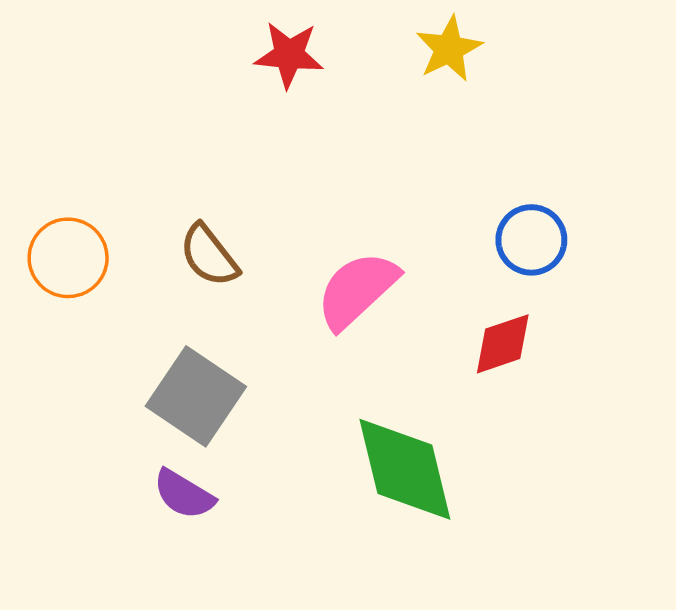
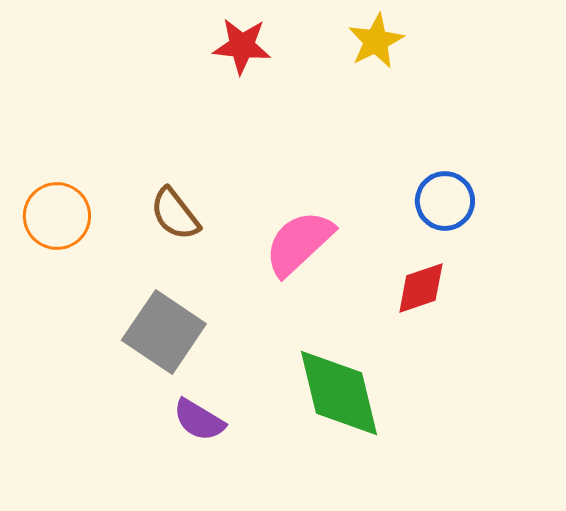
purple semicircle: (184, 494) -> (199, 420), moved

